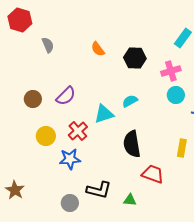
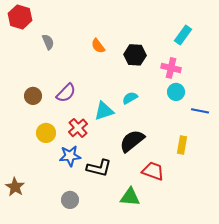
pink cross: (171, 71) -> (171, 68), turned 30
black semicircle: (132, 144) -> (132, 141), turned 60
black L-shape: (99, 190) -> (99, 168), moved
green triangle: (130, 200) -> (130, 197), size x1.5

